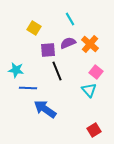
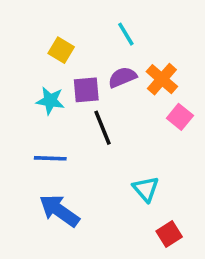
cyan star: (16, 70) -> (50, 101), moved
pink square: (96, 72) -> (180, 117), moved
cyan triangle: (89, 90) -> (146, 189), moved
blue arrow: (45, 109) -> (59, 211), moved

